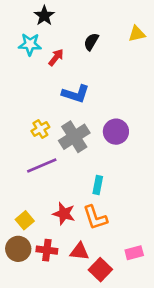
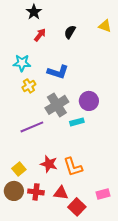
yellow triangle: (137, 34) -> (105, 26), turned 32
cyan star: (30, 44) -> (22, 63), moved
red arrow: (56, 57) -> (40, 35), moved
yellow cross: (40, 129) -> (29, 86), moved
cyan rectangle: (98, 185) -> (77, 122), moved, turned 64

